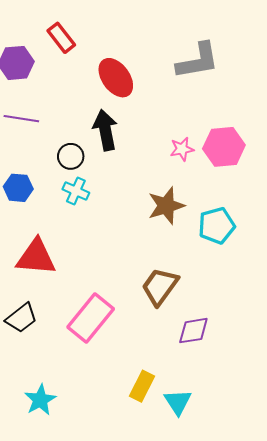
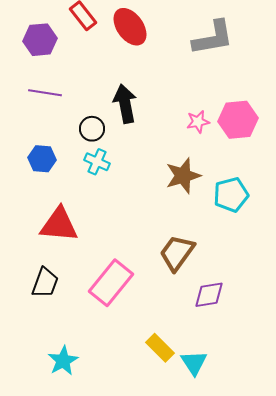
red ellipse: (116, 78) -> (130, 27), moved
black trapezoid: (21, 318) -> (45, 283), turned -32
yellow rectangle: (142, 386) -> (160, 348), turned -72

